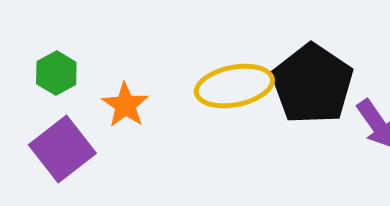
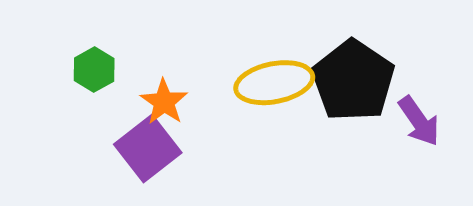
purple square: (62, 149) -> (148, 148), moved

